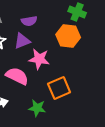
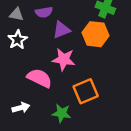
purple semicircle: (29, 21) -> (44, 12), moved
purple triangle: (22, 41) -> (61, 30), moved

